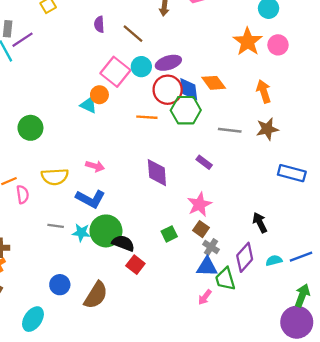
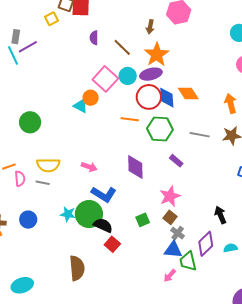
orange star: (248, 42) -> (157, 54), moved
green hexagon: (186, 110) -> (160, 129), moved
pink arrow: (95, 166) -> (89, 167), moved
blue L-shape: (90, 199) -> (104, 194), moved
gray line: (56, 226) -> (43, 183), moved
blue circle: (60, 285) -> (28, 220), moved
brown semicircle: (96, 295) -> (77, 268), turned -40
cyan ellipse: (33, 319) -> (22, 285), turned 35

